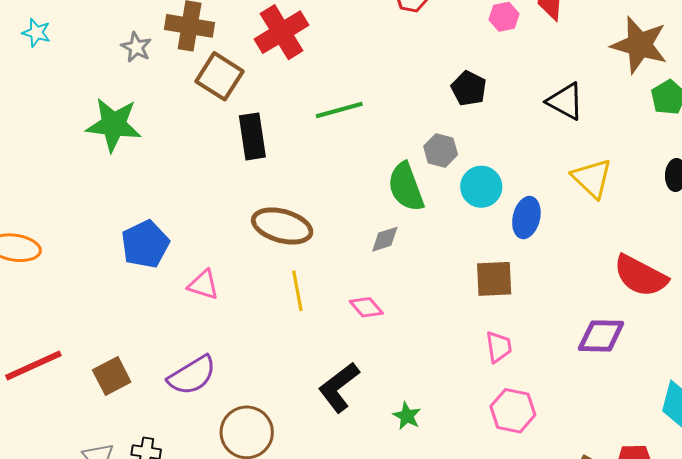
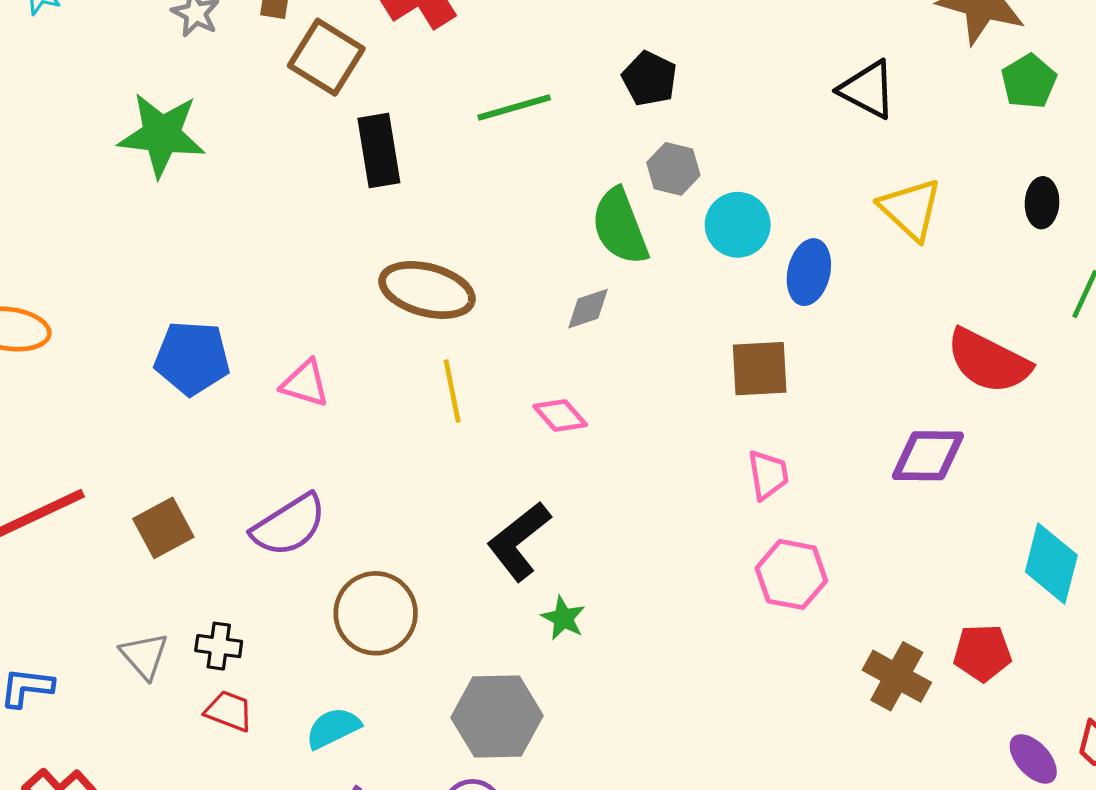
black pentagon: (469, 88) -> (649, 79), moved
blue pentagon: (145, 244) -> (192, 358), moved, turned 30
green star: (407, 416) -> (563, 618), moved

